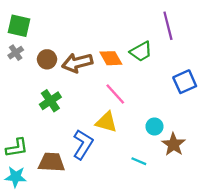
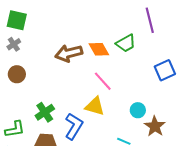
brown circle: (47, 59) -> (17, 74), moved
green cross: (50, 101) -> (45, 112), moved

